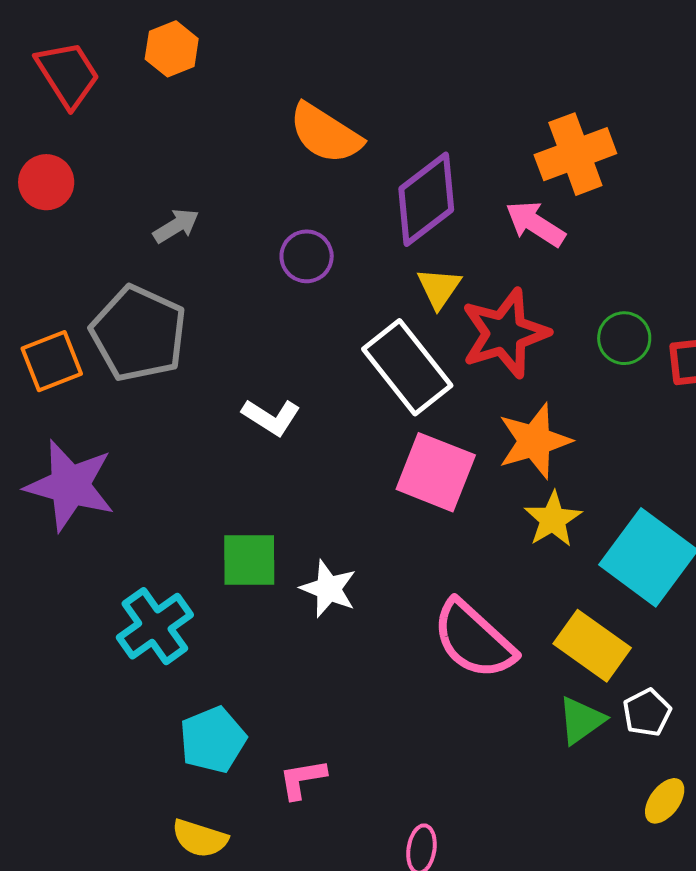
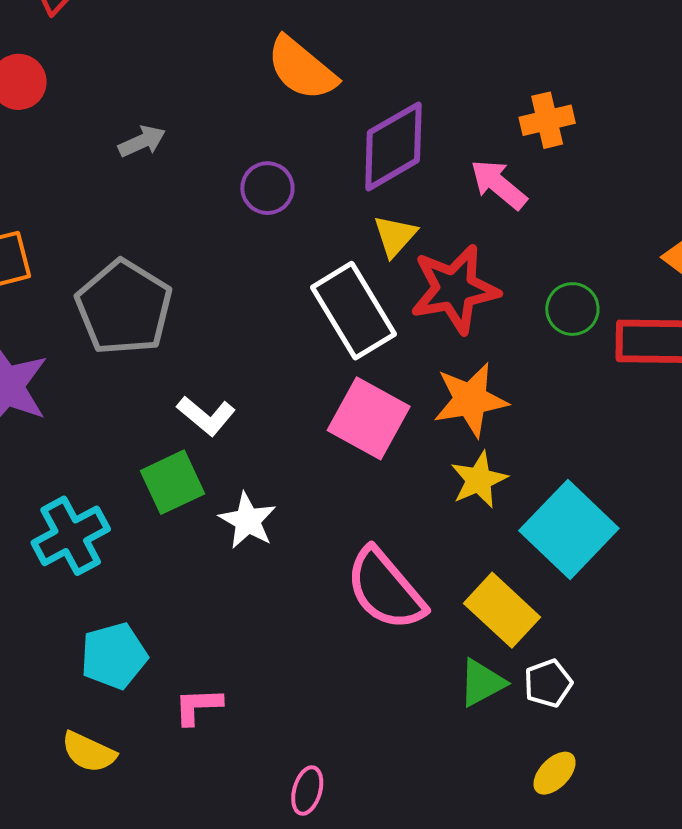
orange cross: (575, 154) -> (547, 120), size x0.7
gray pentagon: (139, 333) -> (124, 307), moved
white L-shape: (271, 417) -> (206, 416), moved
green square: (249, 560) -> (173, 482), turned -32

